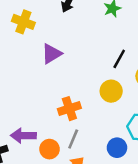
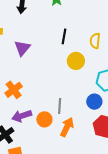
black line: (119, 59) -> (64, 36), moved
orange cross: (69, 109) -> (14, 90), moved

